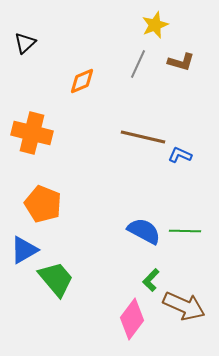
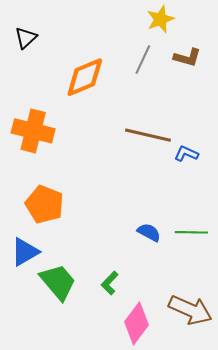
orange diamond: (82, 81) -> (85, 77), size x1.5
blue semicircle: (144, 231) -> (149, 232), size x0.7
green L-shape: (151, 280) -> (110, 283), moved

